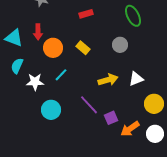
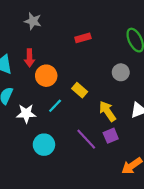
yellow rectangle: (83, 48) -> (80, 90), moved
yellow arrow: (108, 80) -> (107, 111), turned -108
purple square: (111, 118) -> (111, 136), moved

